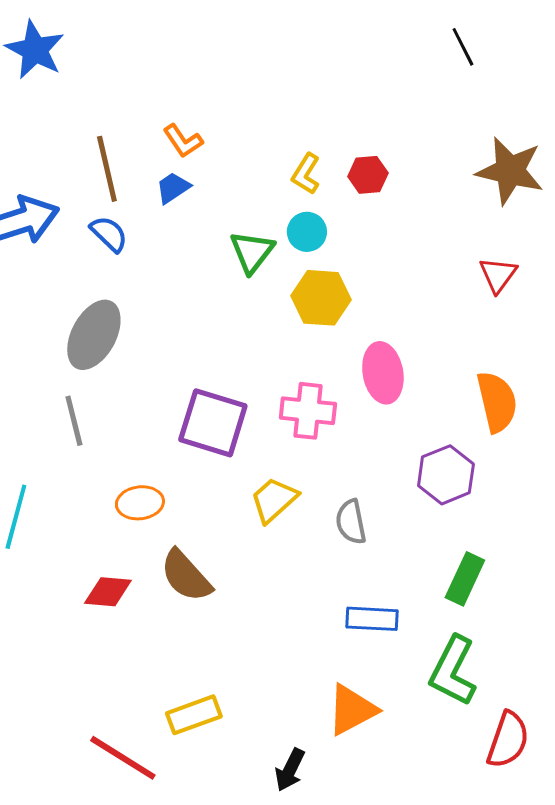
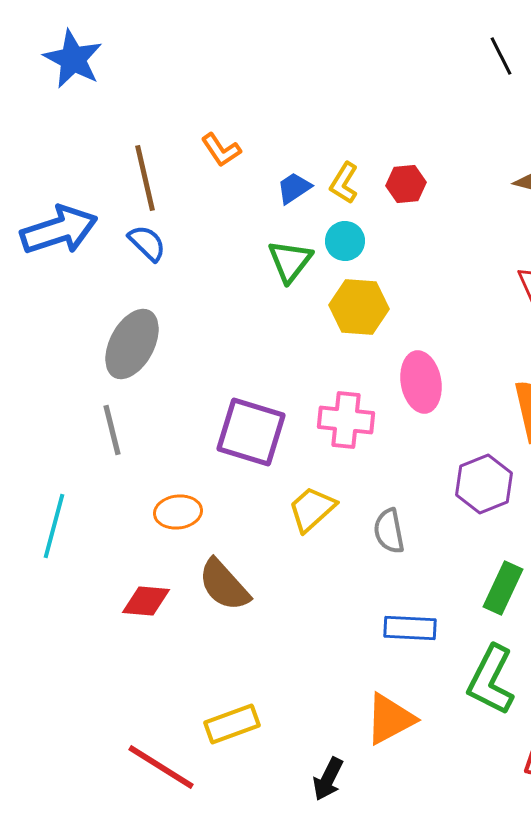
blue trapezoid: (173, 188) -> (294, 188), moved

